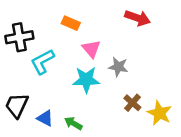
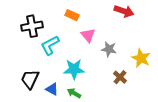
cyan star: (86, 80) -> (74, 69), moved
yellow star: (159, 113) -> (141, 58), moved

